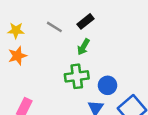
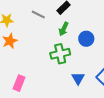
blue circle: (108, 85) -> (86, 39), moved

